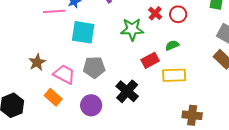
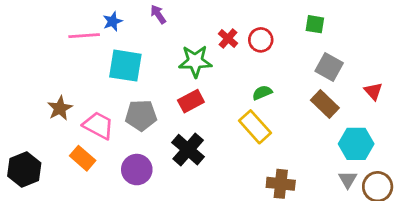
green semicircle: (172, 45) -> (262, 93), moved
red rectangle: (150, 60) -> (191, 101), moved
yellow rectangle: (174, 75) -> (255, 127), turned 50

